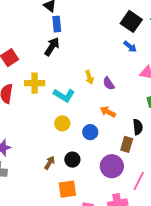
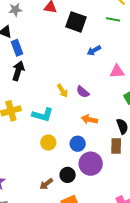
black square: (131, 21) -> (76, 22), moved
blue arrow: (130, 47) -> (94, 50), turned 128
brown arrow: (50, 163) -> (46, 184), turned -144
purple circle: (112, 166) -> (91, 164), moved

